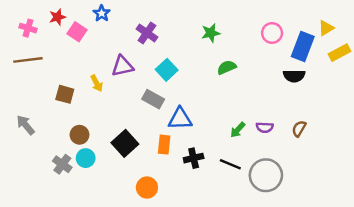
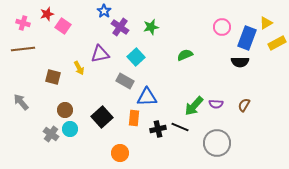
blue star: (102, 13) -> (104, 11), moved
green star: (211, 33) -> (151, 27), moved
green arrow: (238, 130) -> (194, 106), size x1.5
black line: (230, 164) -> (180, 127), moved

